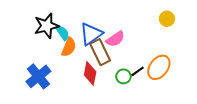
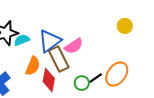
cyan semicircle: (63, 33) -> (22, 40), turned -77
orange semicircle: (69, 47) -> (33, 66), moved

